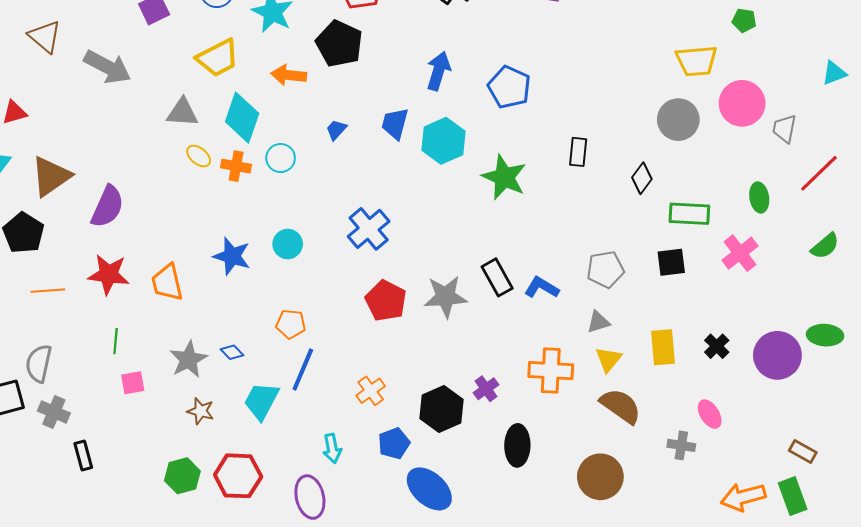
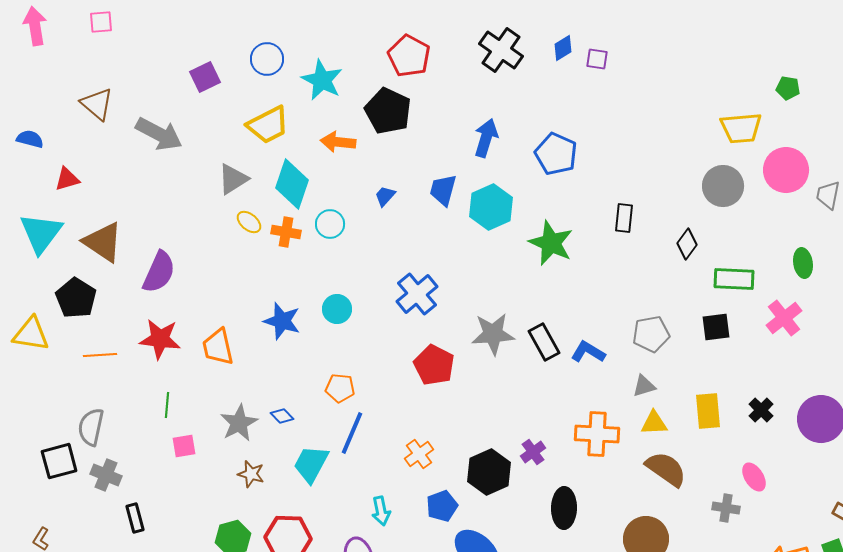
gray triangle: (182, 112) -> (233, 179), turned -36
brown triangle: (51, 176) -> (103, 242), turned -51
gray star: (446, 297) -> (493, 334), moved
yellow triangle: (608, 359) -> (654, 423), turned 48

